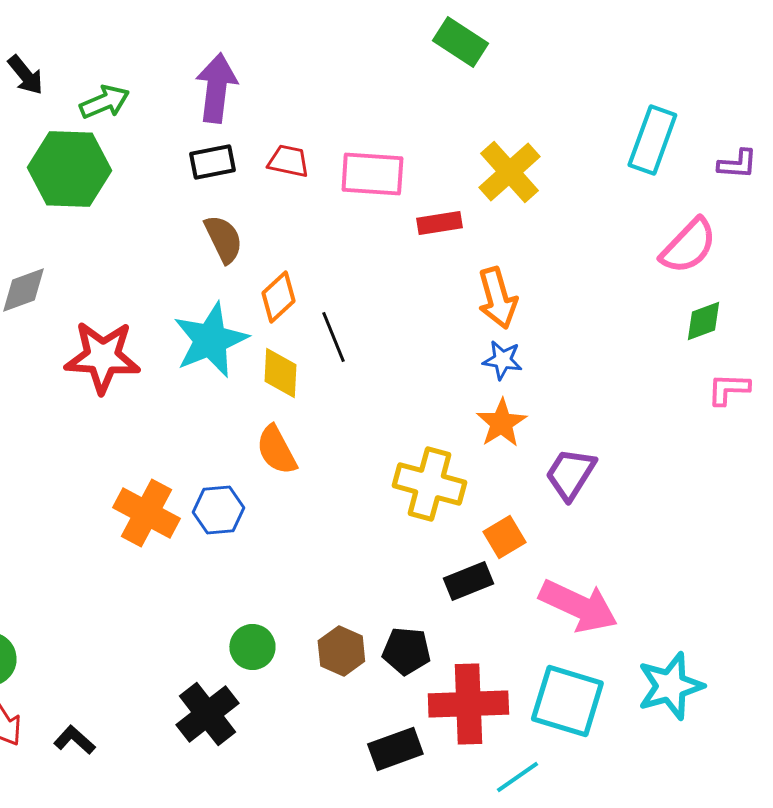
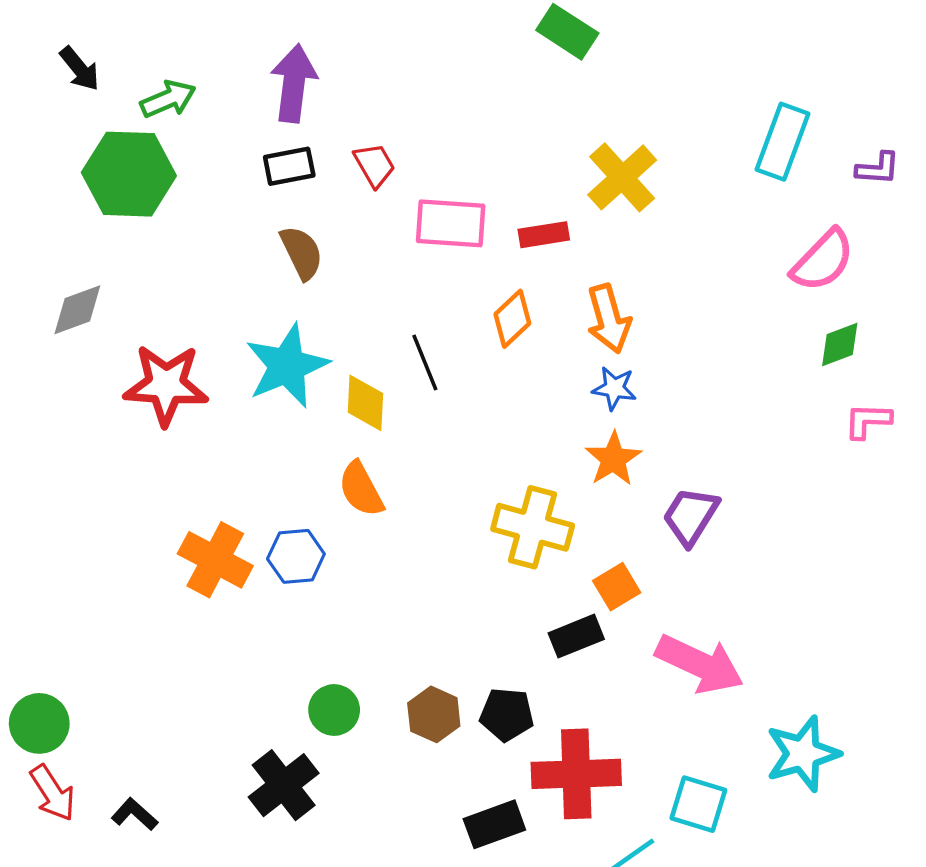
red trapezoid: (288, 161) -> (374, 165), turned 48
pink rectangle: (372, 174) -> (451, 223), moved
orange diamond: (278, 297) -> (512, 319), moved
cyan square: (567, 701) -> (698, 804), moved, size x0.7

